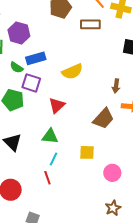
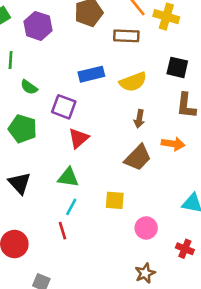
purple hexagon: (19, 33) -> (38, 26), moved
blue rectangle: (36, 58) -> (91, 74), moved
yellow semicircle: (72, 72) -> (133, 82), moved
purple square: (31, 83) -> (64, 107), moved
brown arrow: (116, 86) -> (139, 119), moved

